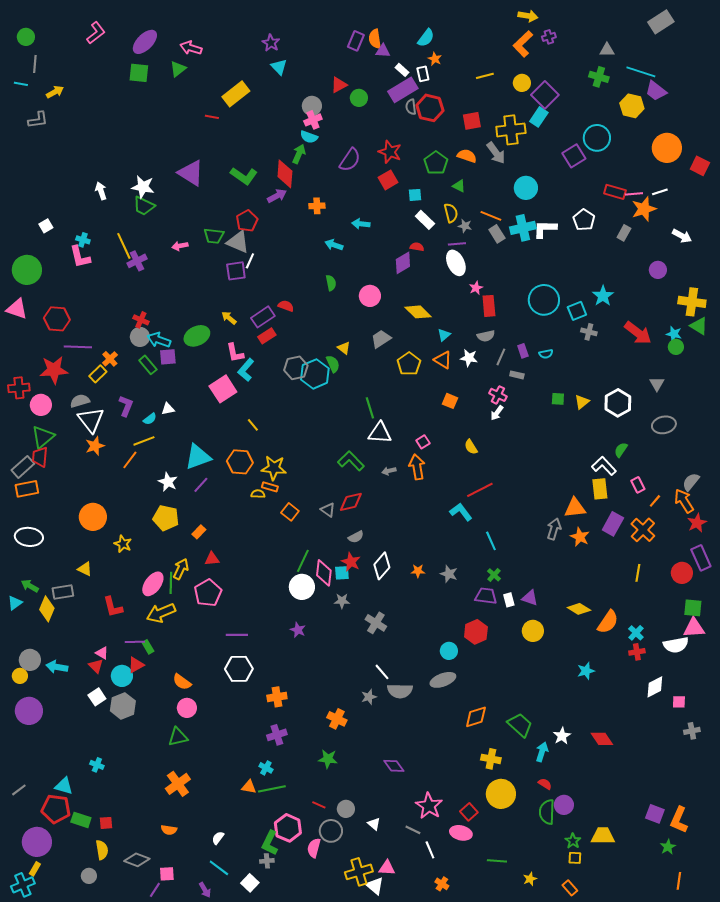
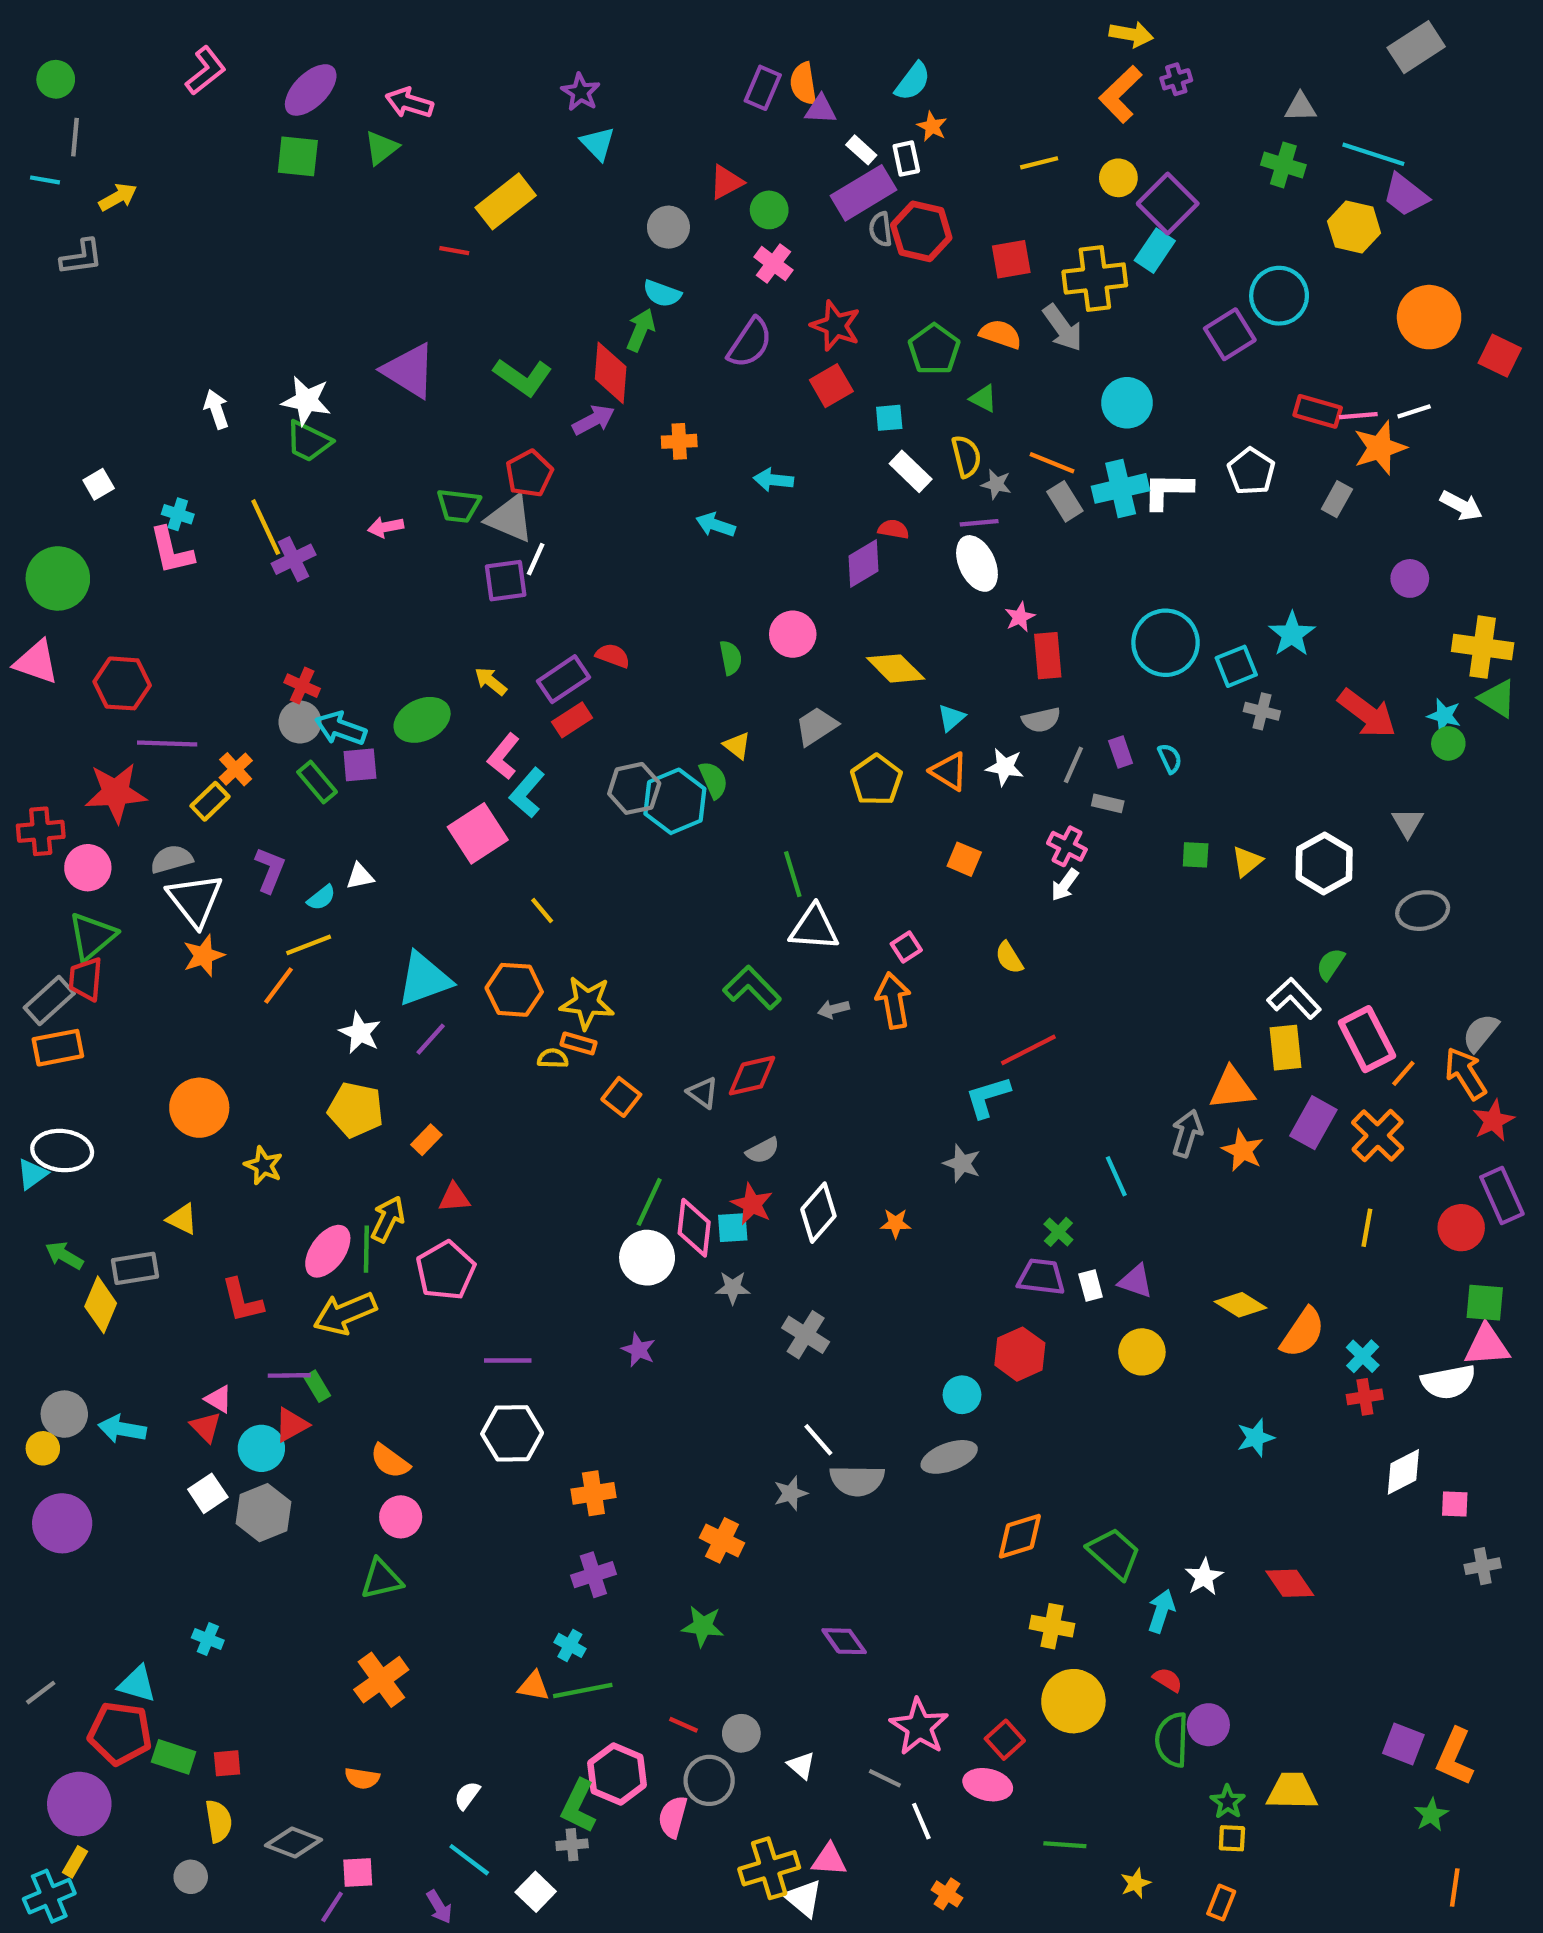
pink cross: (313, 120) -> (773, 264), moved, turned -30
green semicircle: (331, 283) -> (731, 658), moved
pink L-shape: (235, 353) -> (503, 756), turned 50
cyan semicircle: (546, 354) -> (1170, 758), turned -104
pink rectangle: (638, 485) -> (1367, 1039), size x1.8
cyan L-shape: (461, 512) -> (988, 1097), turned -70
cyan line: (491, 541) -> (1116, 1176), moved
gray star: (449, 574) -> (962, 1163), moved
cyan triangle: (15, 603) -> (32, 1174), moved
orange rectangle: (570, 888) -> (1221, 1903), turned 63

